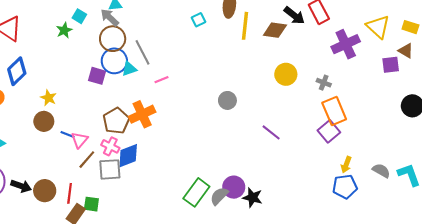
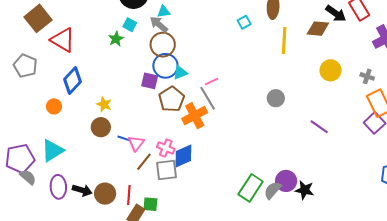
yellow line: (245, 26) -> (284, 41), moved
gray line: (143, 52) -> (208, 98), moved
brown pentagon: (116, 121) -> (172, 99), moved

